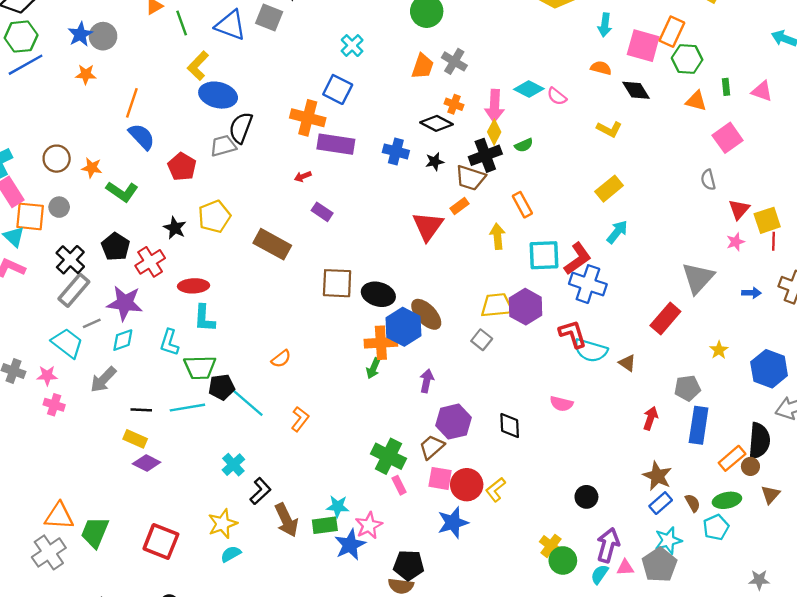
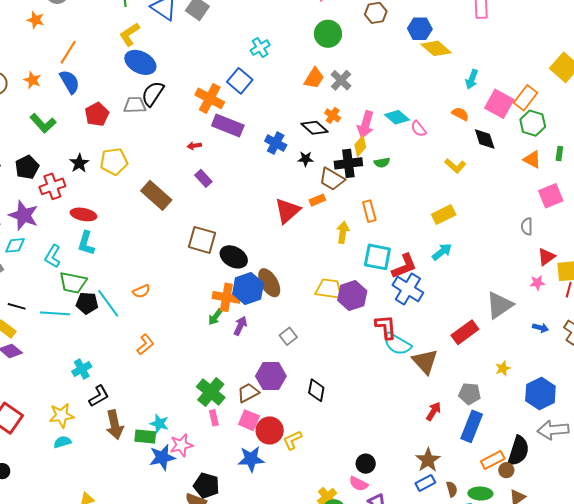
orange star: (92, 168) -> (32, 80), moved
gray square: (482, 340) -> (288, 336), moved
brown triangle: (627, 363) -> (425, 361), size x1.8
purple arrow: (427, 381) -> (240, 326), moved
cyan line: (248, 403) -> (108, 303), moved
pink semicircle: (561, 404) -> (359, 484), moved

